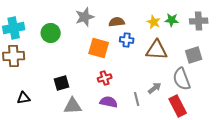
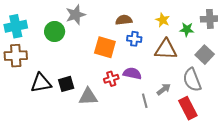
gray star: (85, 17) -> (76, 15), moved
green star: (172, 20) -> (187, 29), moved
gray square: (194, 55) -> (205, 55), turned -30
black triangle: (24, 98) -> (41, 83), moved, size x1.5
purple semicircle: (109, 102) -> (132, 73), moved
gray triangle: (73, 106) -> (88, 97), moved

